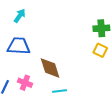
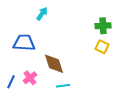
cyan arrow: (20, 16) -> (42, 14), moved
pink cross: (25, 83) -> (30, 78), turned 32

